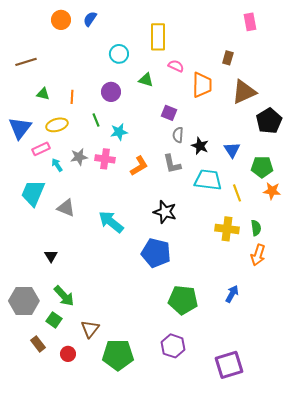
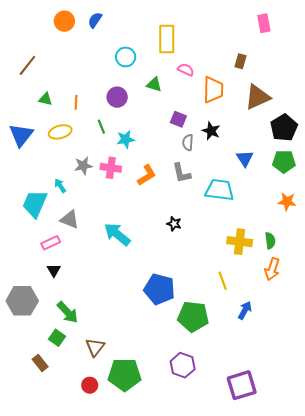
brown line: (26, 62) -> (27, 65), turned -35
black star: (200, 146) -> (211, 131), moved
pink rectangle: (41, 149) -> (51, 243), moved
cyan arrow: (57, 165) -> (60, 186), moved
green pentagon: (262, 167) -> (284, 161), moved
yellow line: (237, 193) -> (223, 281), moved
black star: (165, 212) -> (174, 224), size x0.6
blue pentagon: (156, 253) -> (159, 289), moved
gray hexagon: (24, 301) -> (22, 301), moved
red circle: (68, 354) -> (90, 385), moved

